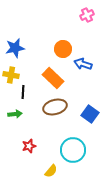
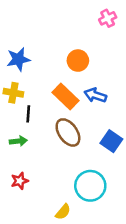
blue arrow: (83, 64) -> (95, 95), moved
brown ellipse: (55, 107) -> (68, 132), turned 70
red star: (29, 146) -> (20, 181), moved

